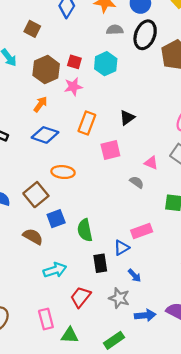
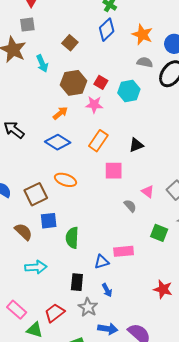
black rectangle: (100, 263) -> (77, 282), moved
red trapezoid: (81, 297) -> (55, 313), moved
pink rectangle: (46, 319) -> (17, 310), turned -48

